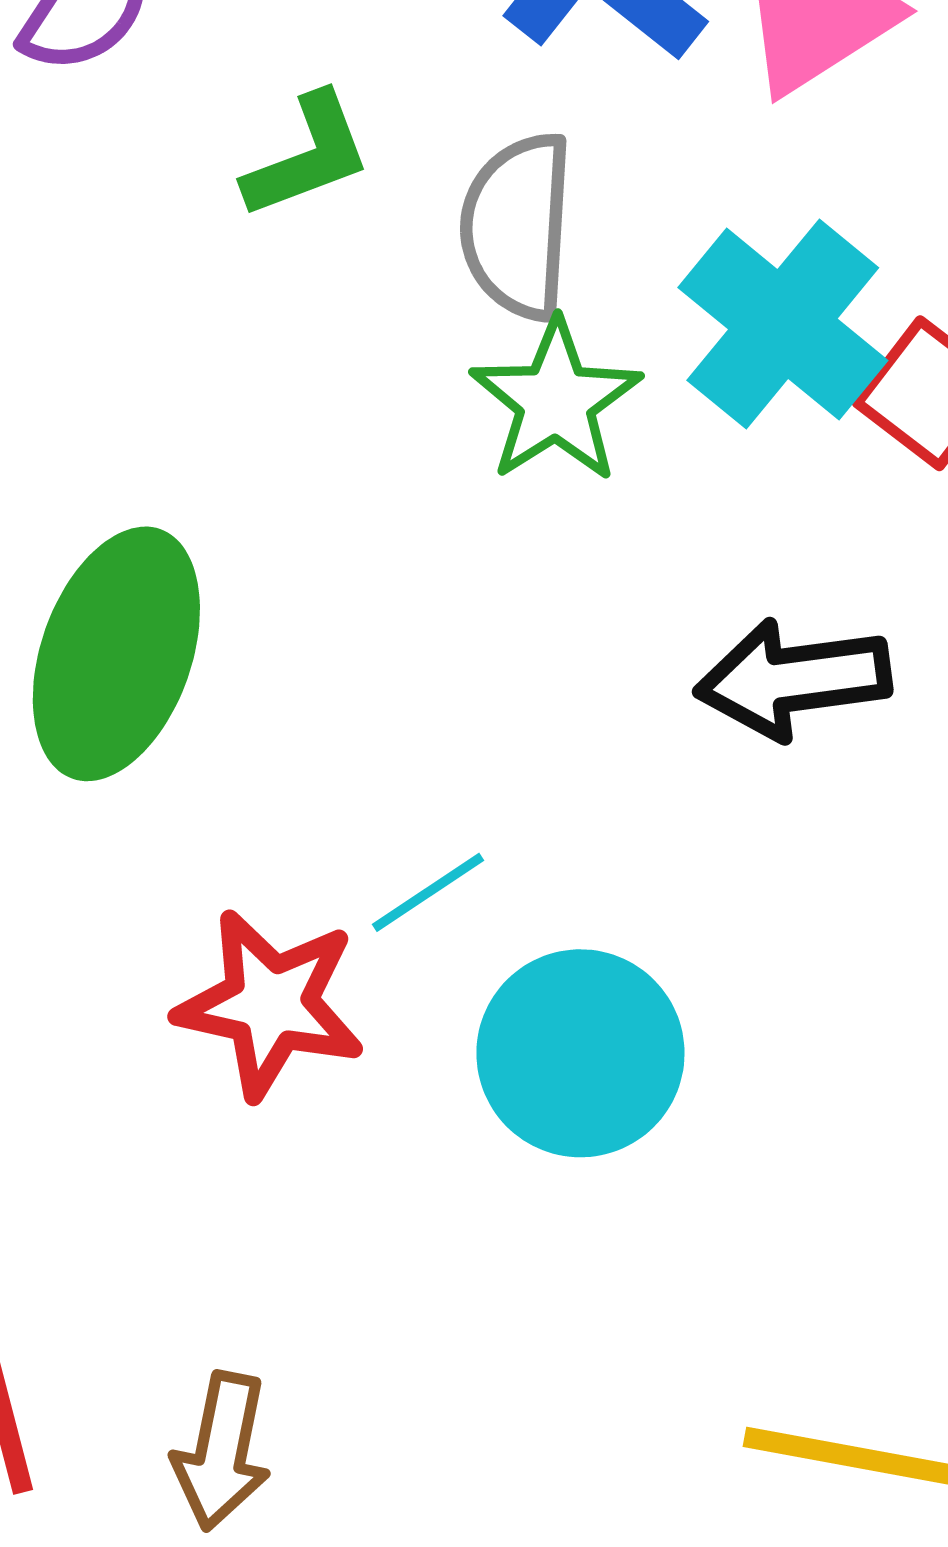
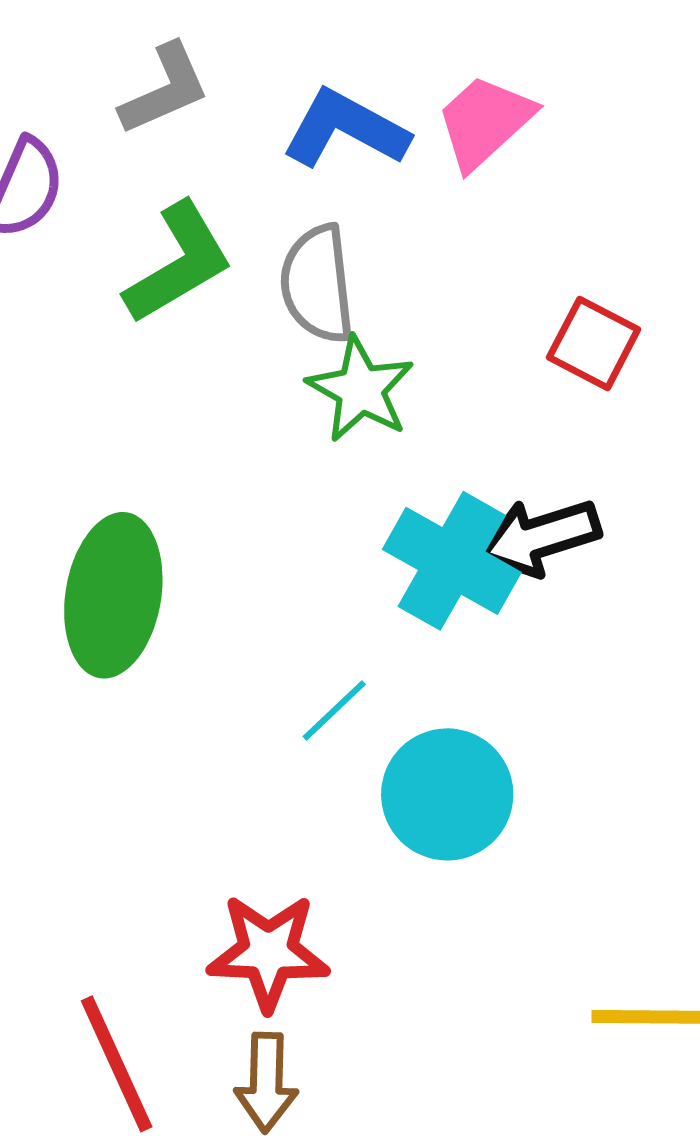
green L-shape: (308, 156) -> (179, 263), size x1.4
cyan cross: (783, 324) -> (452, 561), moved
red star: (270, 1004) -> (268, 952), moved

